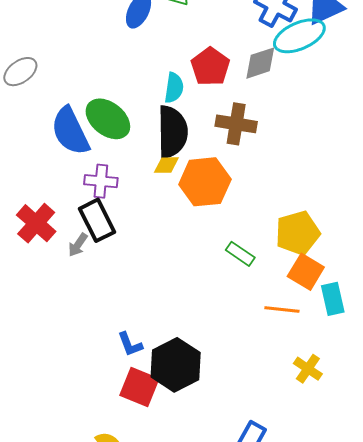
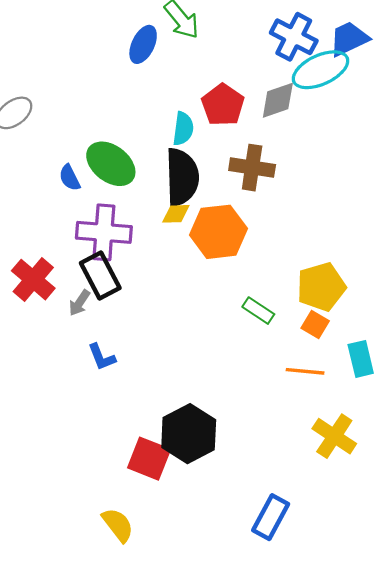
blue semicircle: (70, 131) -> (70, 178), size x0.5
purple cross: (101, 181) -> (104, 232), size x1.5
orange square: (306, 272) -> (315, 325), moved, size x0.7
blue L-shape: (130, 344) -> (102, 357), moved
yellow cross: (308, 369) -> (334, 436), size x1.4

